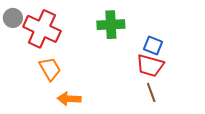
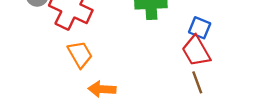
red trapezoid: (150, 65) -> (196, 51), turned 44

